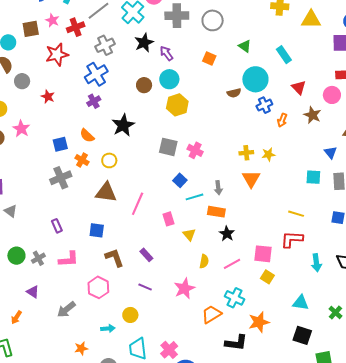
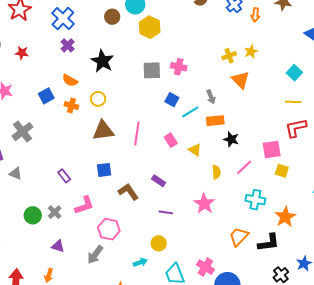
cyan square: (313, 177) -> (294, 73), moved, turned -35
gray cross: (61, 178) -> (23, 132), moved
pink hexagon: (98, 287) -> (109, 229), moved
orange trapezoid: (212, 314) -> (239, 237), moved

